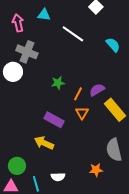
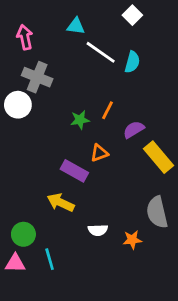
cyan triangle: (44, 15) -> (76, 26), moved
cyan semicircle: (113, 45) -> (132, 62), moved, turned 56
orange line: (78, 94) -> (107, 110), moved
orange triangle: (82, 113) -> (99, 153), moved, turned 40
white semicircle: (58, 177) -> (98, 230), moved

